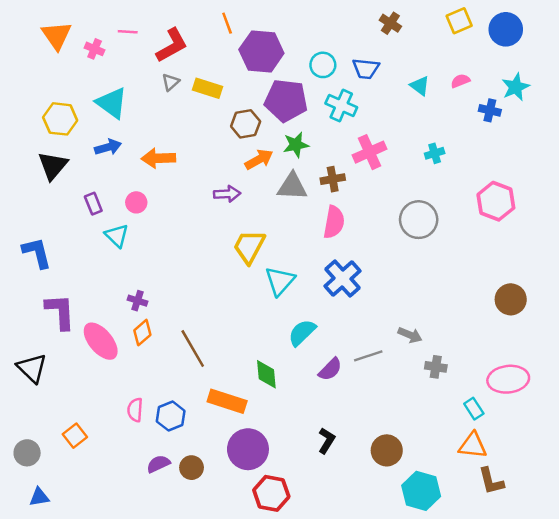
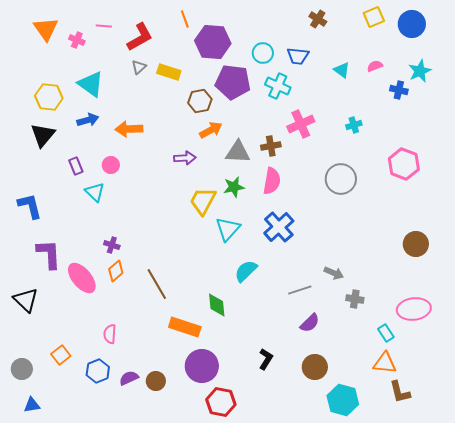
green star: (296, 145) -> (234, 187), moved
purple semicircle: (330, 369) -> (310, 323), moved
blue hexagon: (171, 416) -> (98, 371), moved

